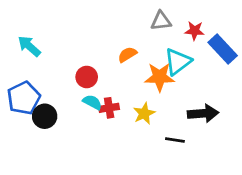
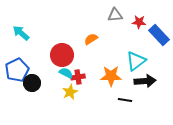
cyan triangle: (178, 62) -> (136, 61), moved
red circle: (87, 77) -> (62, 55), size x1.5
orange star: (160, 77) -> (111, 76), moved
yellow star: (144, 113) -> (70, 92), moved

